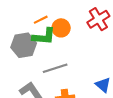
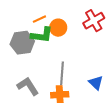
gray line: (55, 68) -> (62, 73), moved, turned -70

